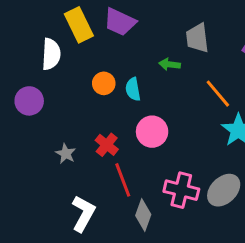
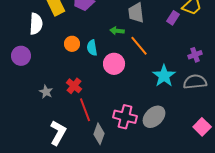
orange line: (218, 94) -> (139, 46), moved
pink circle: (152, 132) -> (114, 64), moved

